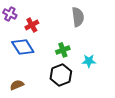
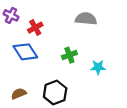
gray semicircle: (78, 17) -> (86, 19), turned -78
black hexagon: (61, 75) -> (55, 93), moved

